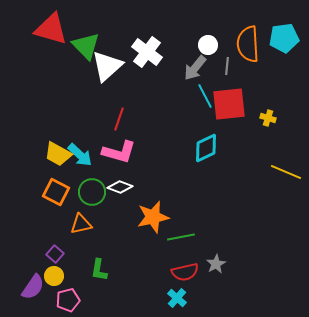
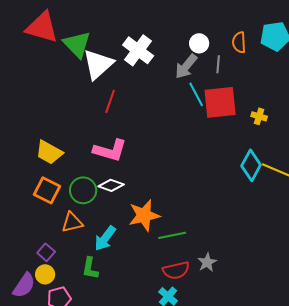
orange semicircle: (248, 44) -> (239, 42), size x0.6
red line: (119, 119) -> (110, 101), moved
cyan diamond: (206, 148) -> (251, 165), moved, turned -36
cyan arrow: (80, 155) -> (105, 238), moved, turned 84

